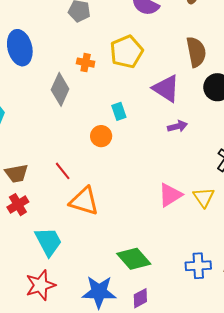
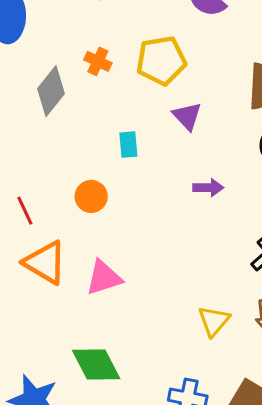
purple triangle: (166, 88) -> (187, 116), moved, size x0.7
orange circle: (101, 136) -> (91, 196), moved
pink triangle: (170, 195) -> (104, 278), moved
yellow triangle: (204, 197) -> (214, 321), moved

